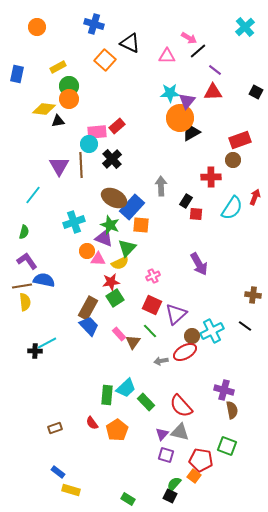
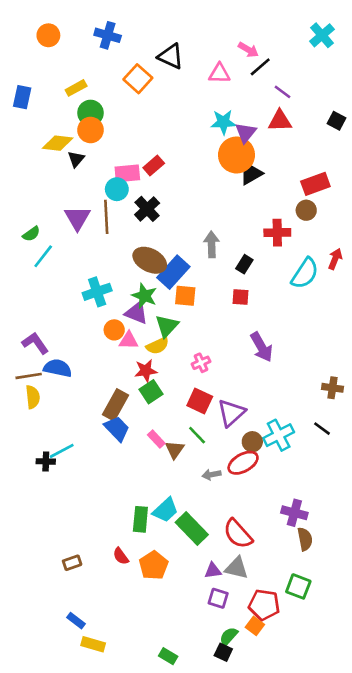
blue cross: (94, 24) -> (108, 35), moved
black triangle: (58, 121) -> (76, 159), turned -40
red square: (196, 214) -> (240, 297), moved
green semicircle: (24, 232) -> (31, 234), moved, turned 40
green rectangle: (146, 402) -> (192, 529), size x1.4
purple triangle: (162, 434) -> (213, 571), turned 40

